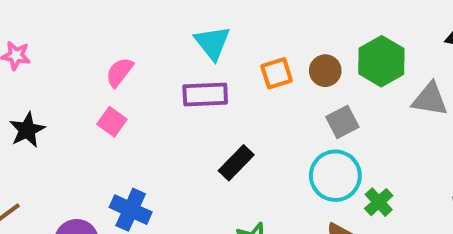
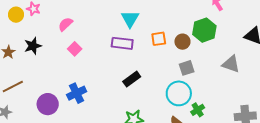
green hexagon: (381, 61) -> (204, 30), moved
pink semicircle: (119, 72) -> (65, 24), moved
blue cross: (131, 210) -> (77, 93), turned 30

